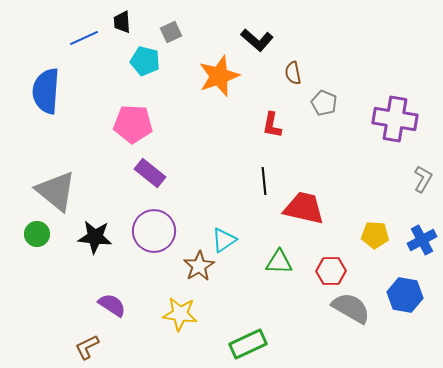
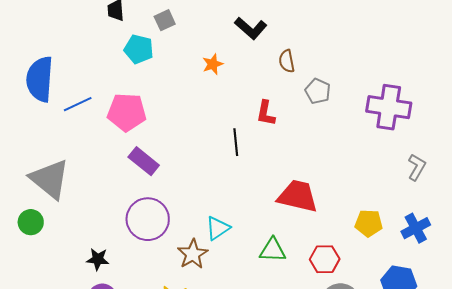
blue line: (84, 38) -> (78, 104), moved
orange star: (219, 76) -> (213, 64), size x0.5
black line: (264, 181) -> (236, 142), moved
black star: (95, 237) -> (98, 259), moved, size x0.7

